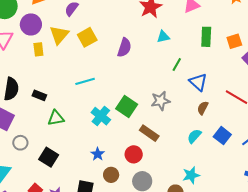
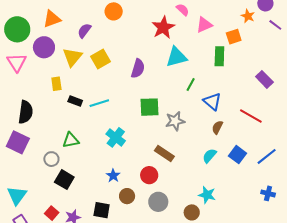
cyan triangle: (163, 37) -> (176, 57), size x1.6
orange square: (234, 41) -> (234, 37), moved
yellow rectangle: (38, 49) -> (56, 84), moved
black rectangle: (39, 95) -> (75, 101), moved
green square: (127, 107) -> (149, 107), moved, turned -35
gray circle: (20, 143) -> (51, 159), moved
cyan star: (191, 175) -> (207, 195), turned 30

